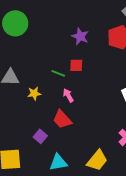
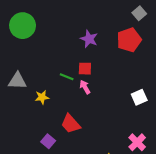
pink arrow: (68, 95) -> (85, 87), moved

